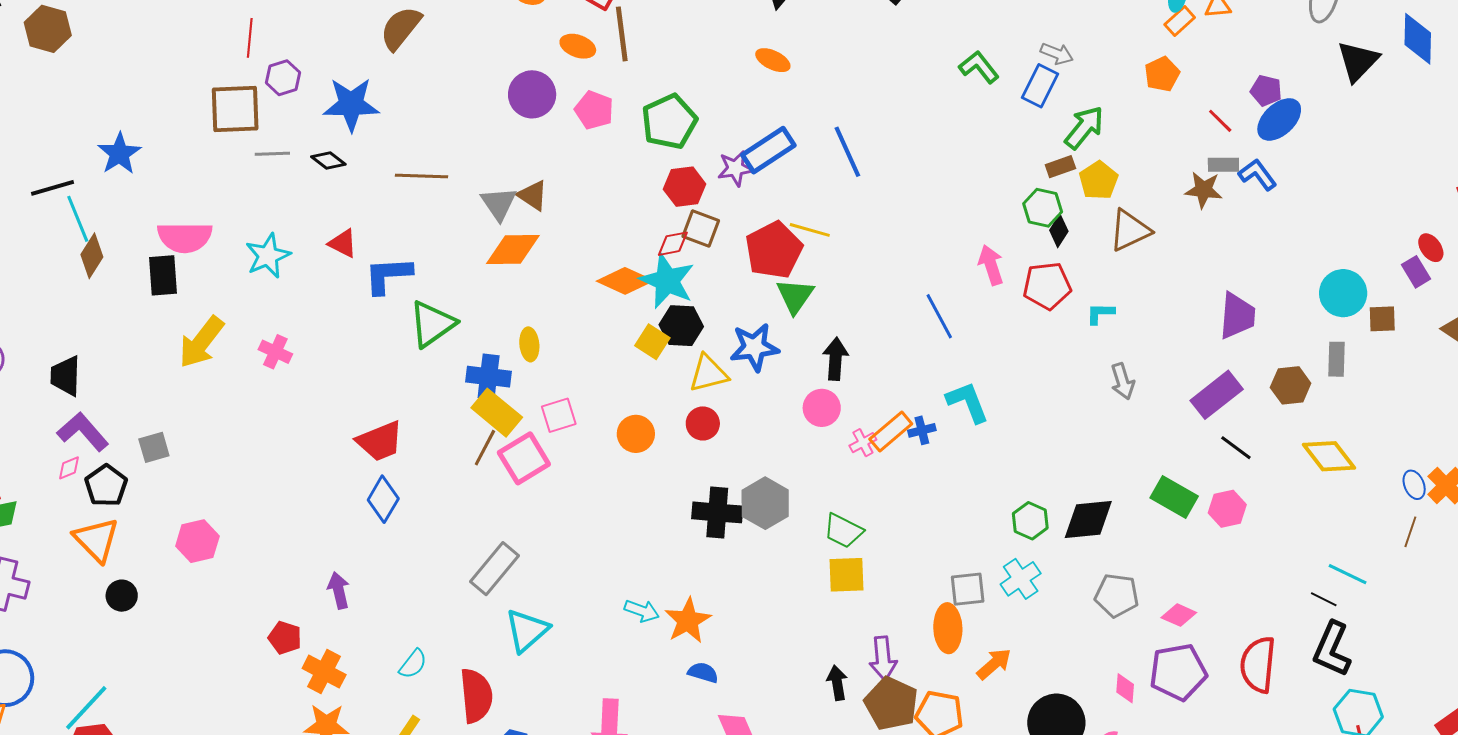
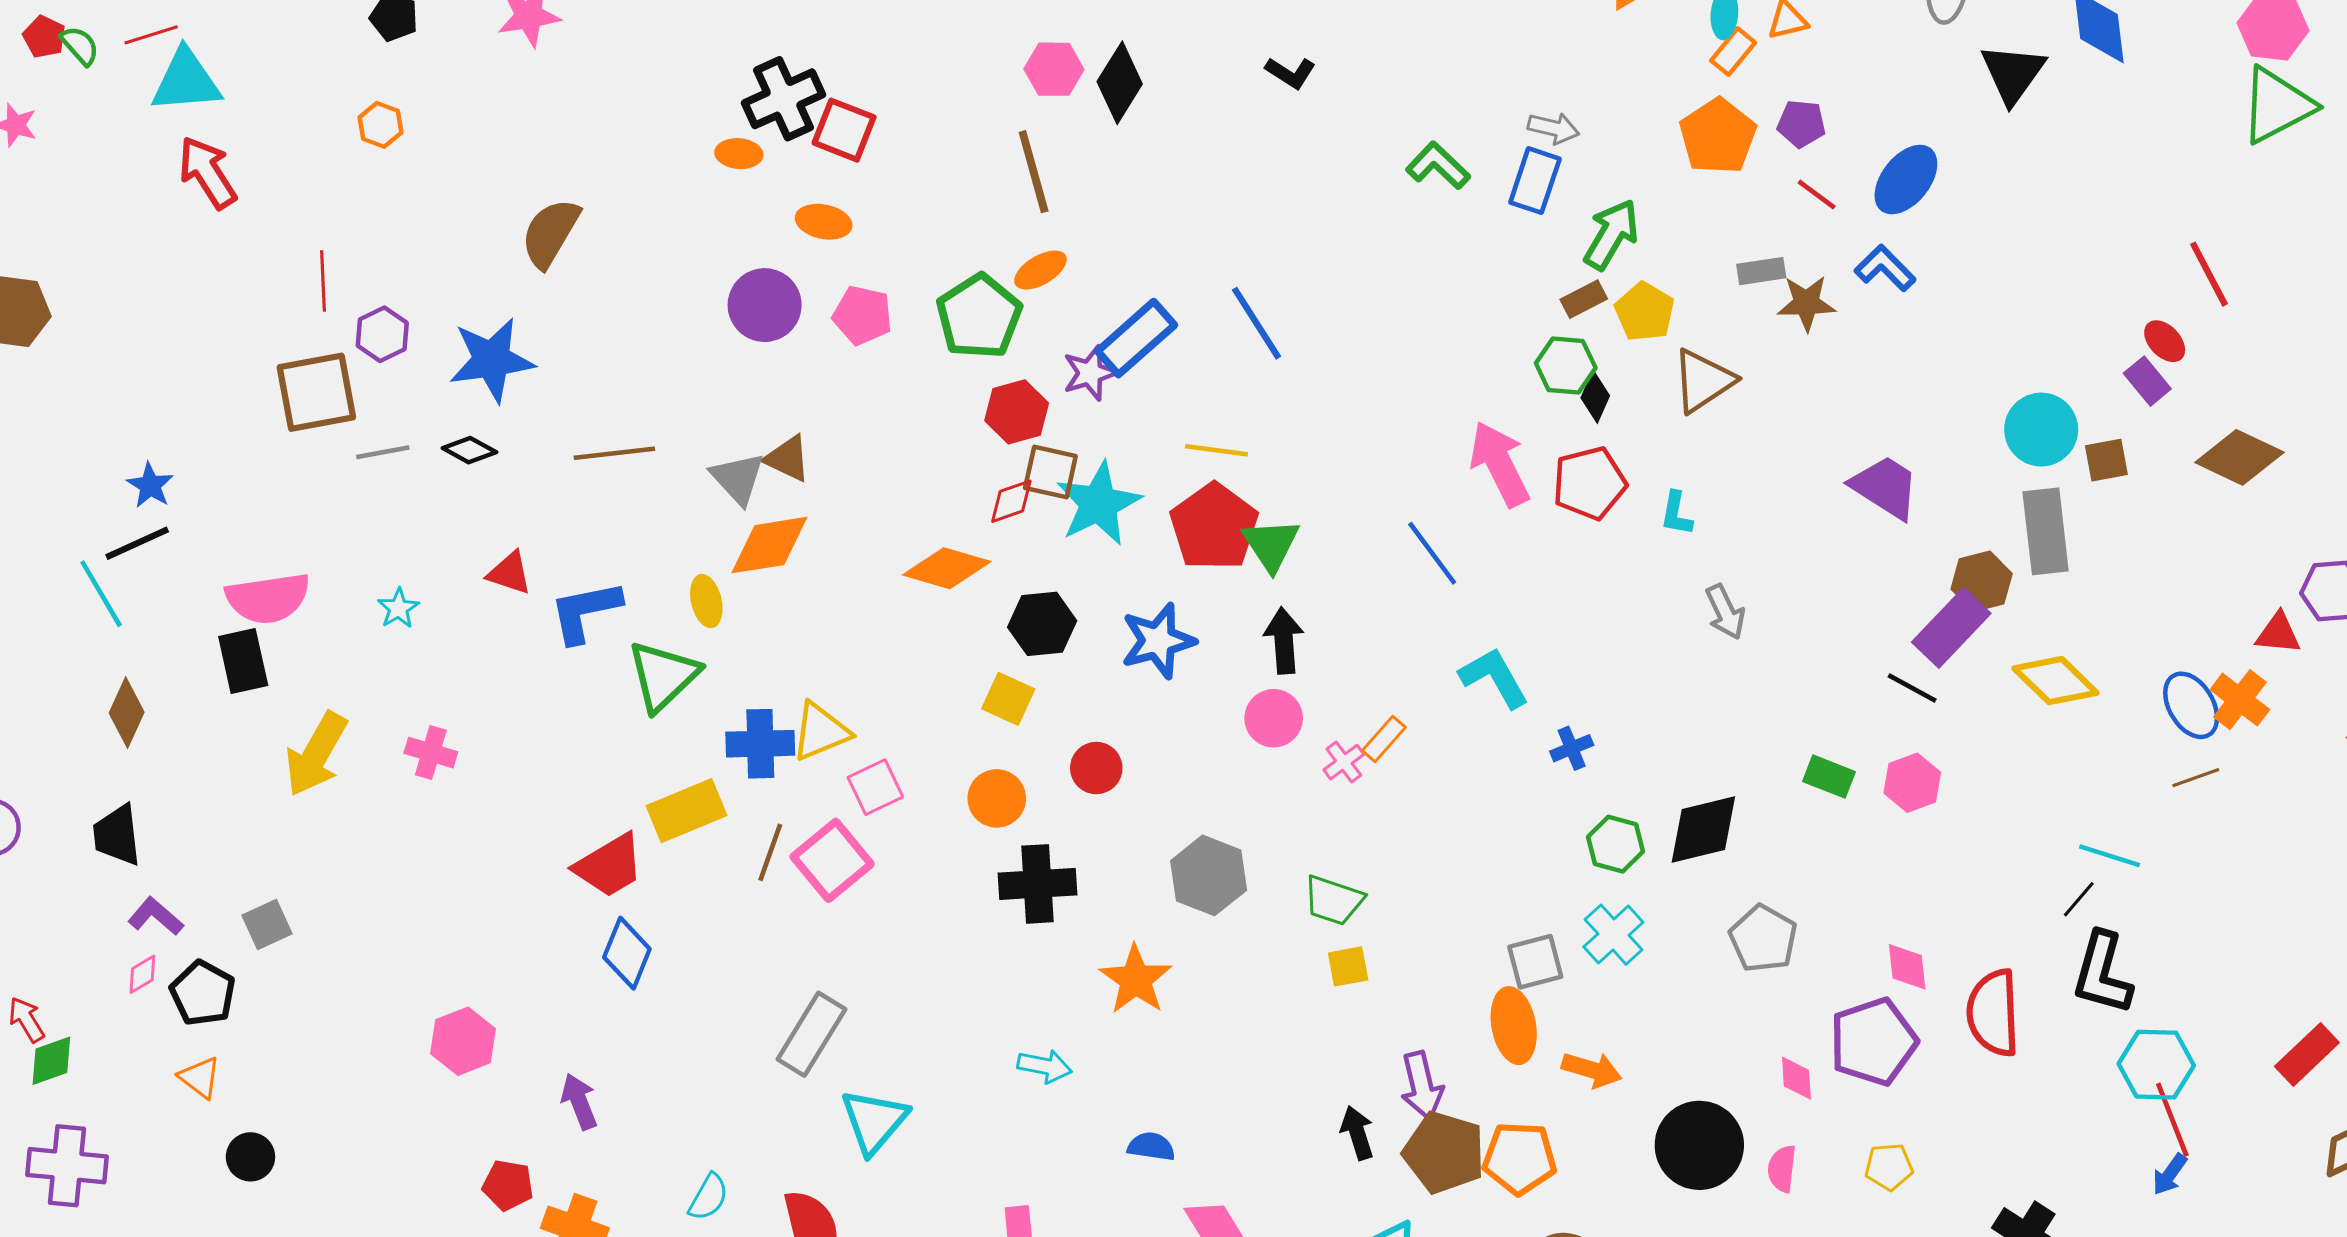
brown line: (622, 34) -> (1034, 172), moved
orange ellipse: (773, 60) -> (1040, 270), moved, turned -48
orange pentagon: (1162, 74) -> (1718, 136), size x1.4
purple pentagon: (1266, 91) -> (1801, 124), moved
blue star: (119, 154) -> (150, 485), size x0.7
gray rectangle: (1223, 165) -> (1761, 271), moved
black line: (53, 188) -> (137, 543), moved
red pentagon: (774, 250) -> (1214, 527), moved
brown diamond: (92, 256) -> (127, 713), moved
cyan star: (268, 256) -> (398, 608), size x0.6
pink arrow: (991, 265) -> (1500, 464), size x1.4
cyan star: (667, 281) -> (1099, 504), moved, turned 30
green triangle: (795, 296) -> (1271, 545), moved
cyan L-shape: (1100, 313) -> (1676, 514), turned -72
purple trapezoid: (1237, 316) -> (1885, 487), turned -54
yellow square: (652, 342) -> (1008, 699), moved
yellow ellipse: (529, 344) -> (706, 601), moved
gray rectangle: (1336, 359) -> (2046, 531), size x1.6
yellow triangle: (709, 373) -> (821, 732), moved
purple rectangle: (1217, 395) -> (1951, 628), moved
yellow rectangle: (497, 413) -> (686, 811), moved, turned -54
blue cross: (922, 430) -> (1572, 748), moved
purple L-shape: (83, 432) -> (156, 916), size x0.7
orange rectangle: (891, 432) -> (1384, 739), size x0.7
blue ellipse: (1414, 485) -> (2191, 705), size x1.5
green rectangle: (1174, 497) -> (1829, 777), size x0.7
black cross: (717, 512) -> (1037, 884), moved
brown line: (1410, 532) -> (2196, 778), turned 60
orange triangle: (96, 540) -> (200, 1077), size x0.6
pink hexagon: (197, 541) -> (463, 1041), moved
yellow square: (847, 575) -> (1348, 966), size x0.7
gray pentagon: (1117, 595) -> (1763, 939), turned 30
black line: (1324, 599) -> (2079, 899), turned -68
pink diamond: (1179, 615) -> (1907, 967), moved, turned 68
orange star: (688, 621) -> (1136, 980), moved
orange arrow: (994, 664) -> (1592, 1070), turned 66

